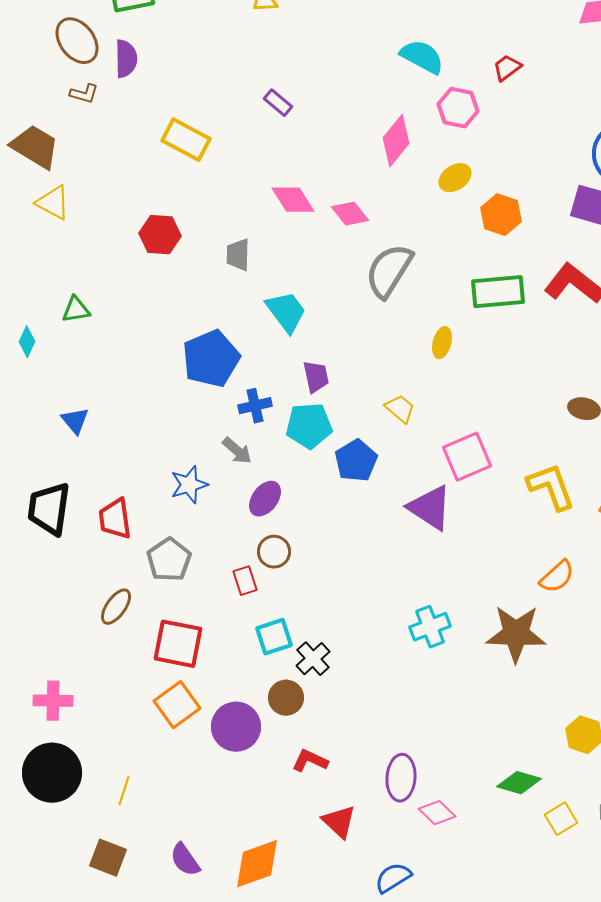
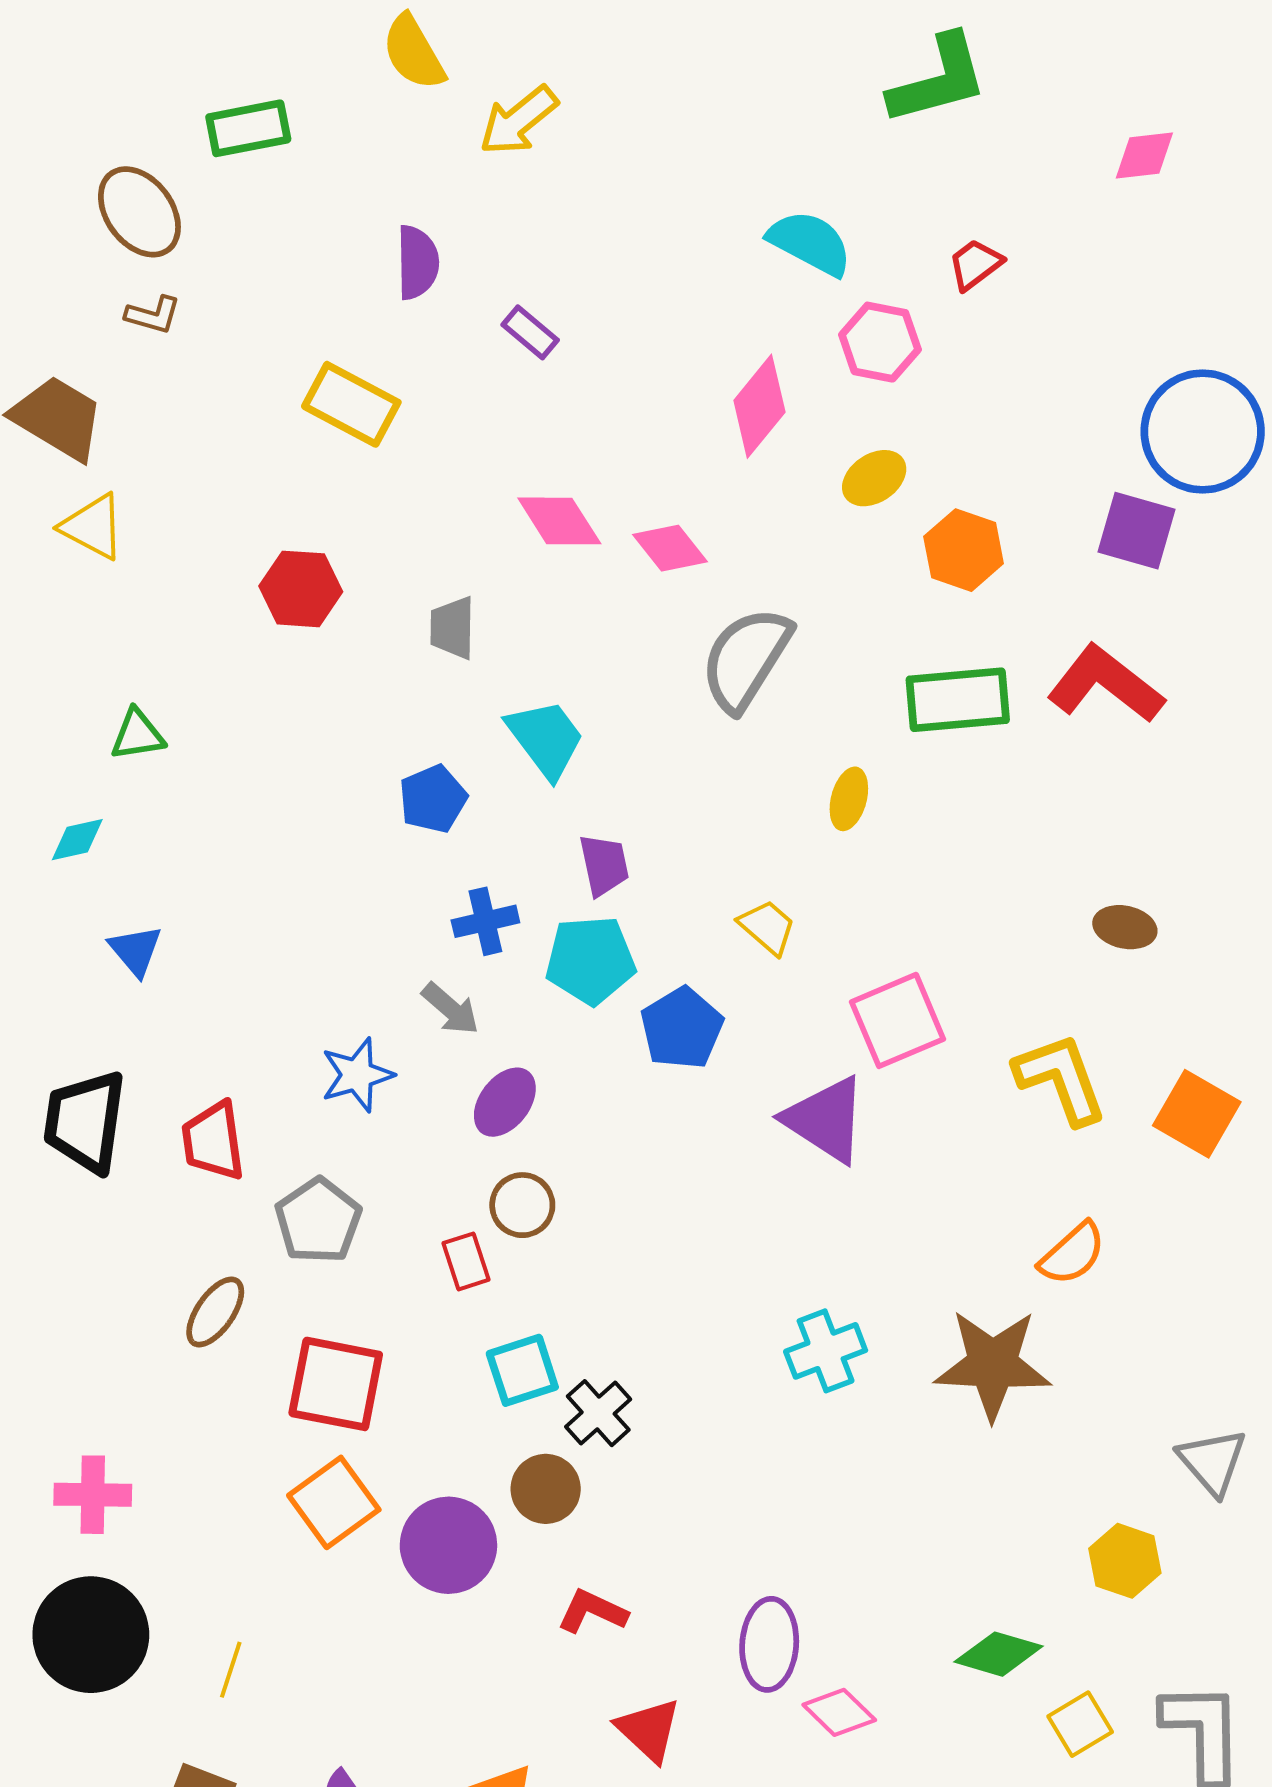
purple semicircle: (126, 59) -> (417, 262), moved
cyan diamond: (27, 342) -> (77, 840), moved, turned 52
blue pentagon: (211, 359) -> (433, 799), moved, size x0.6

